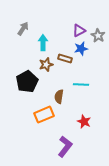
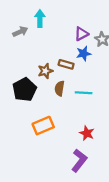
gray arrow: (23, 29) -> (20, 32), turned 32
cyan arrow: (43, 43) -> (40, 19), moved
brown semicircle: (59, 97) -> (60, 88), moved
purple L-shape: (65, 147) -> (79, 160), moved

